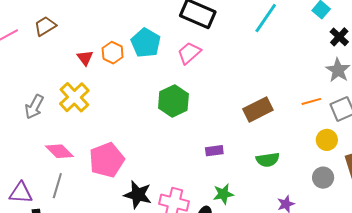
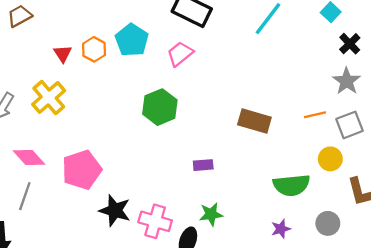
brown rectangle: (258, 110) -> (254, 121), turned 40
green semicircle: (268, 160) -> (291, 185), moved, size x1.4
gray circle: (323, 178) -> (328, 223), moved

